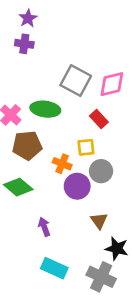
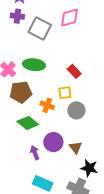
gray square: (76, 81) -> (40, 28), moved
pink diamond: (112, 84) -> (69, 18), moved
purple circle: (77, 186) -> (53, 142), moved
green diamond: (18, 187) -> (28, 123), moved

